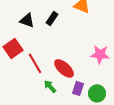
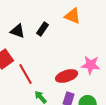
red ellipse: (64, 68) -> (67, 76), moved, turned -60

